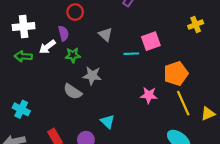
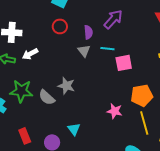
purple semicircle: (63, 33) -> (88, 32), moved
cyan line: (131, 54) -> (107, 49), moved
green star: (73, 55) -> (21, 91), moved, size x1.6

